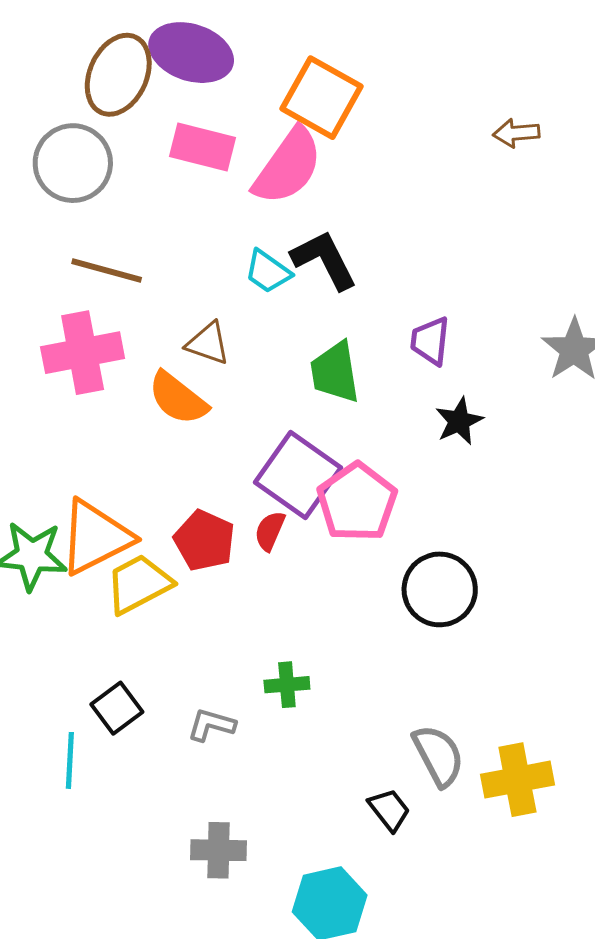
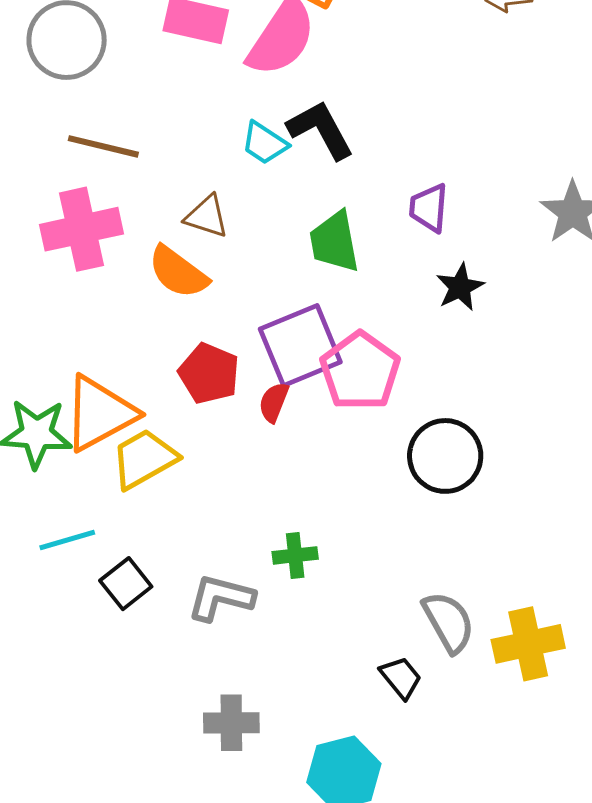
purple square: (298, 475) -> (300, 345), turned 34
red pentagon: (204, 540) -> (209, 374), moved
gray L-shape: (211, 725) -> (221, 598), size x1.4
cyan line: (70, 760) -> (67, 540), moved, turned 72

